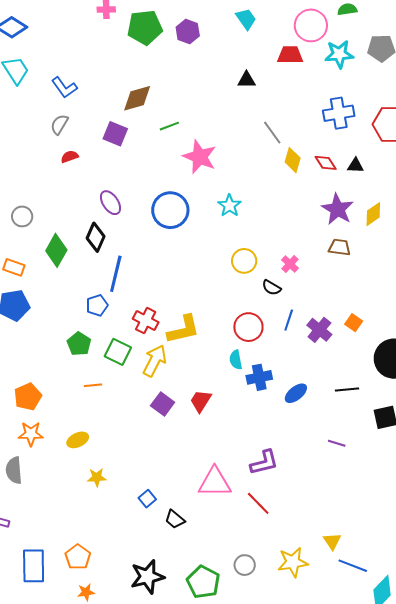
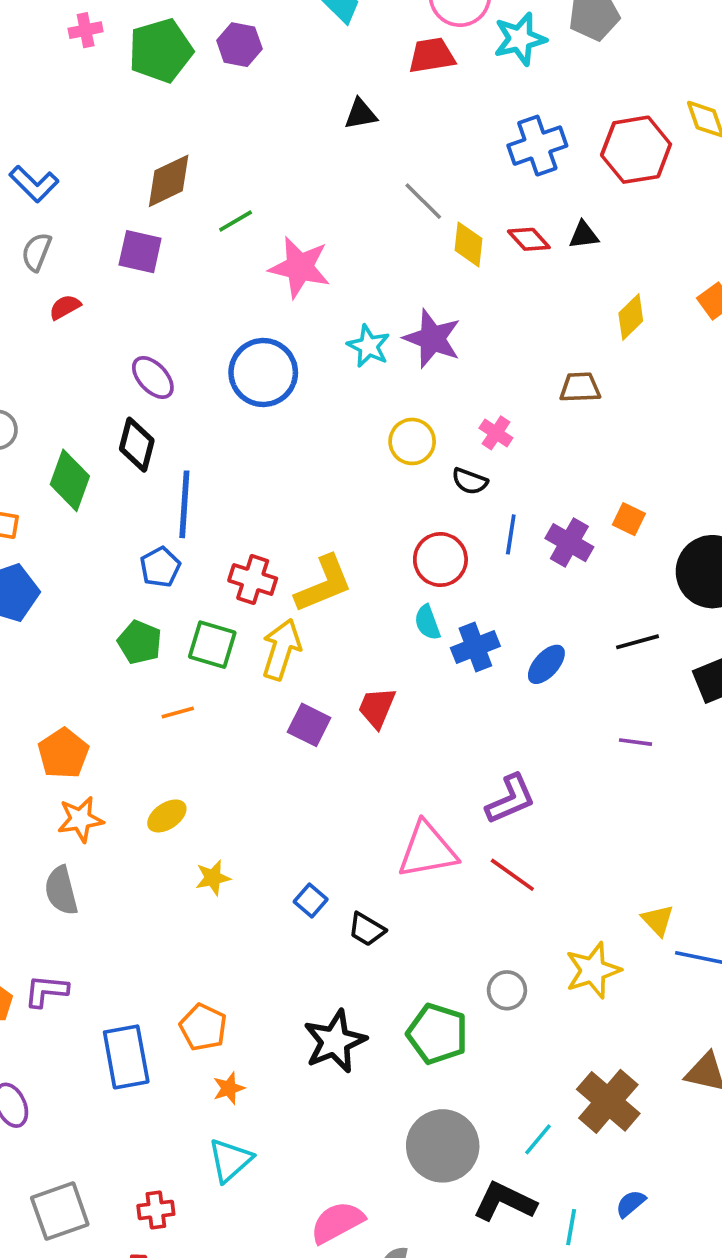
purple star: (337, 209) -> (432, 339), moved

